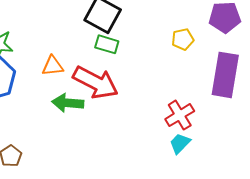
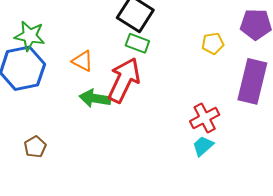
orange triangle: (53, 66) -> (83, 61), turned 30
red arrow: (96, 82) -> (124, 80), turned -96

